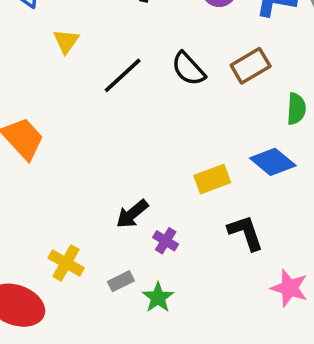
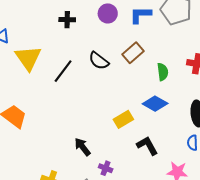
yellow triangle: (66, 41) -> (28, 58), size x1.8
black arrow: (132, 214) -> (83, 147), turned 102
purple cross: (166, 241) -> (106, 168), moved

